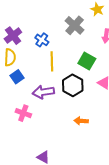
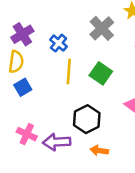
green square: (87, 61) -> (101, 73), moved
black hexagon: (73, 85) -> (87, 119), moved
purple arrow: (43, 92) -> (57, 142), moved

